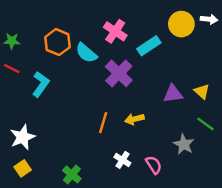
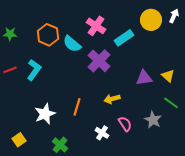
white arrow: (209, 19) -> (174, 16), turned -72
red line: (12, 69) -> (10, 70), moved, turned -48
orange line: (103, 123) -> (77, 107), moved
white star: (23, 137) -> (45, 114), moved
pink semicircle: (154, 165) -> (125, 124), moved

